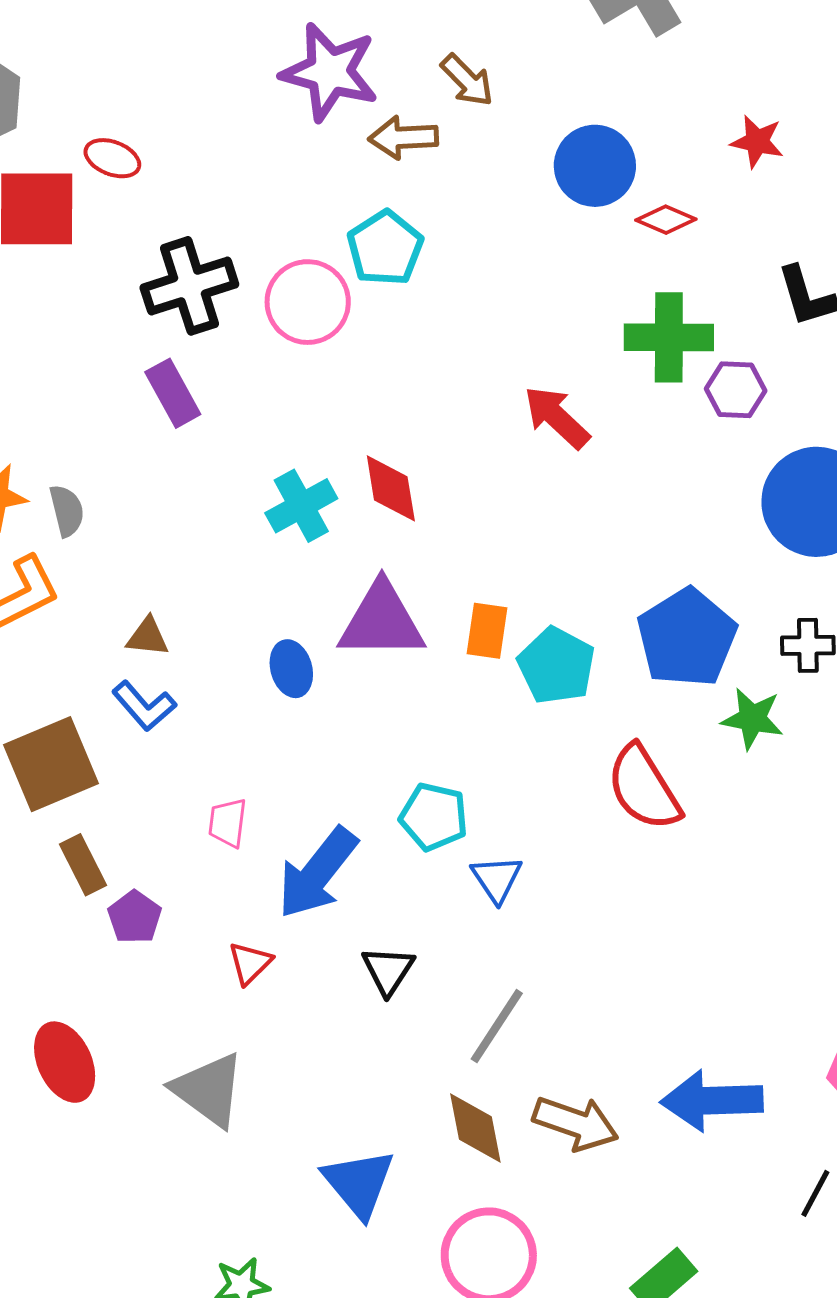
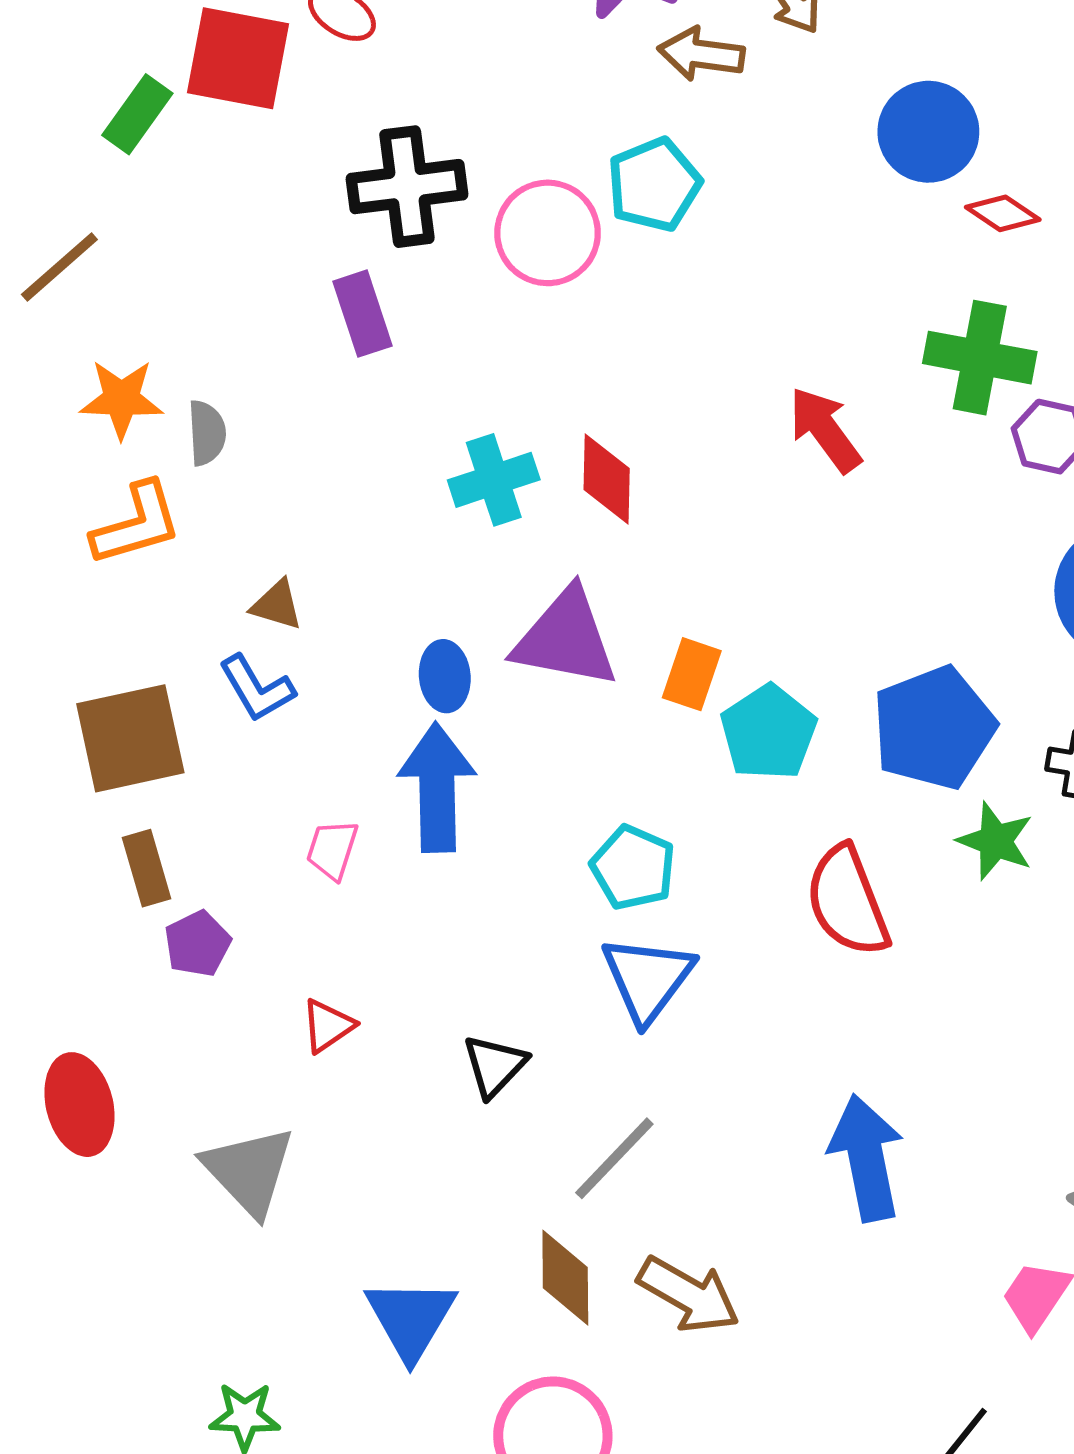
cyan pentagon: (434, 817) -> (633, 867), moved
blue arrow: (317, 873) -> (437, 787), moved, turned 130
blue triangle: (497, 879) -> (648, 979), size x1.5
blue arrow: (712, 1101) -> (866, 1158), moved, turned 70

